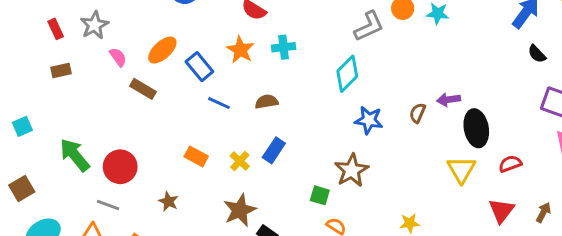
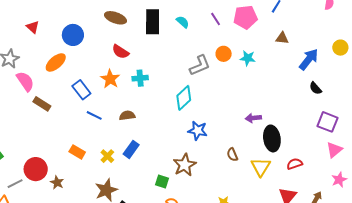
orange ellipse: (162, 50) -> (56, 62), moved
pink semicircle: (118, 57) -> (25, 81), size x1.5
brown semicircle: (418, 113) -> (232, 155), moved, turned -48
red circle: (120, 167) -> (36, 169), moved
gray line: (108, 205) -> (15, 184), turned -49

